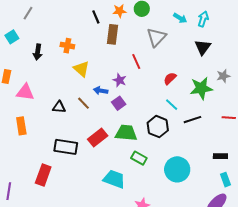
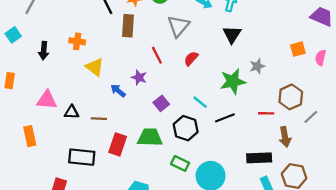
red semicircle: (170, 78) -> (191, 58), moved
blue arrow: (101, 91) -> (118, 91), turned 32
pink triangle: (25, 92) -> (47, 100), moved
brown line: (83, 103) -> (99, 119), moved, turned -40
purple square: (119, 103) -> (161, 103), moved
red rectangle: (98, 138) -> (118, 144), turned -30
black rectangle: (220, 156) -> (259, 158), size x1.5
green rectangle: (139, 158) -> (180, 163), moved

